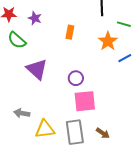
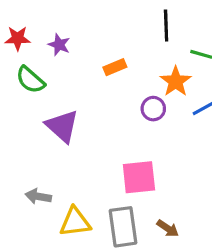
orange rectangle: (70, 32) -> (115, 67), turned 56
purple circle: (76, 78) -> (153, 109), moved

